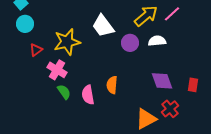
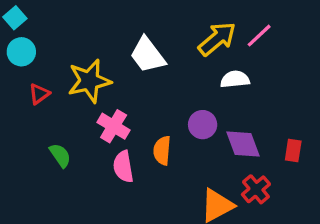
purple circle: (130, 43) -> (203, 125), moved
pink cross: (57, 70) -> (114, 126), moved
green semicircle: (64, 92) -> (60, 155), moved

